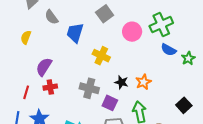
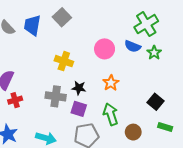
green cross: (161, 25) -> (146, 24), moved
pink circle: (132, 32) -> (105, 49), moved
blue trapezoid: (75, 33) -> (32, 25), moved
black star: (121, 82) -> (79, 88), moved

